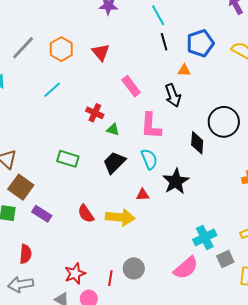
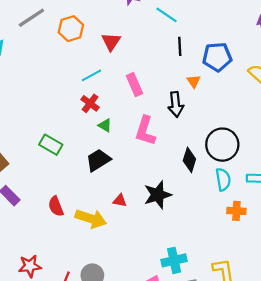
cyan line: (158, 15) -> (166, 15), moved, turned -40
orange triangle: (184, 70) -> (194, 81), turned 40
cyan line: (52, 90) -> (91, 75), moved
cyan semicircle: (149, 159) -> (223, 179), moved

